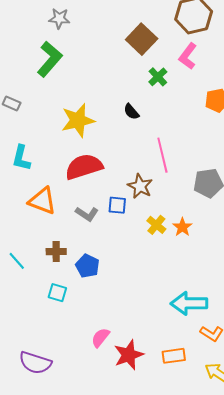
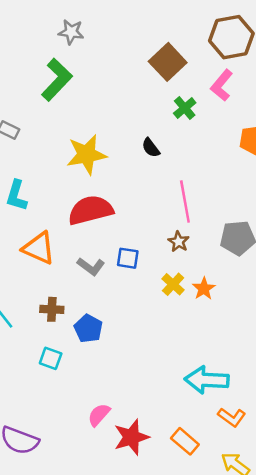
brown star: (140, 186) -> (179, 242), moved, size x0.7
orange rectangle: (174, 356) -> (185, 441), turned 45

